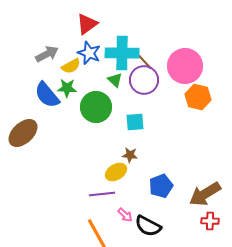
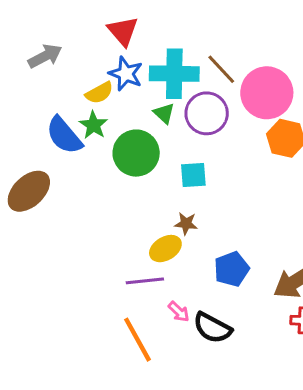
red triangle: (87, 24) -> (123, 31), turned -35
gray arrow: (47, 54) -> (45, 56), moved
brown line: (143, 60) -> (221, 69), moved
green star: (67, 88) -> (93, 125), turned 30

